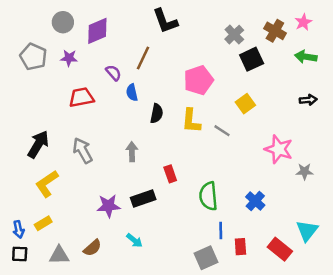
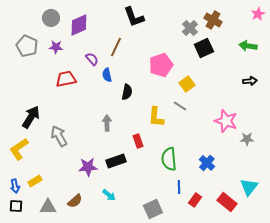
pink star: (303, 22) -> (258, 14), moved
brown cross: (275, 31) -> (213, 20), moved
yellow square: (245, 104) -> (187, 84), moved
yellow L-shape: (191, 121) -> (156, 117), moved
gray arrow: (83, 150) -> (59, 136), moved
yellow L-shape: (47, 184) -> (19, 149), moved
red rectangle: (240, 247) -> (195, 200), turned 40
gray square: (206, 258) -> (153, 209), moved

